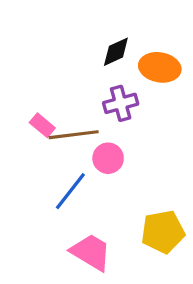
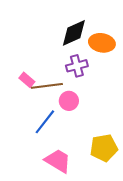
black diamond: (116, 52) -> (74, 33), size x1.4

